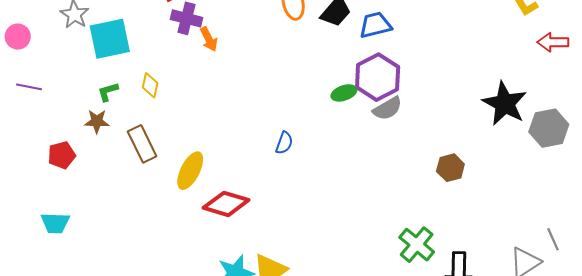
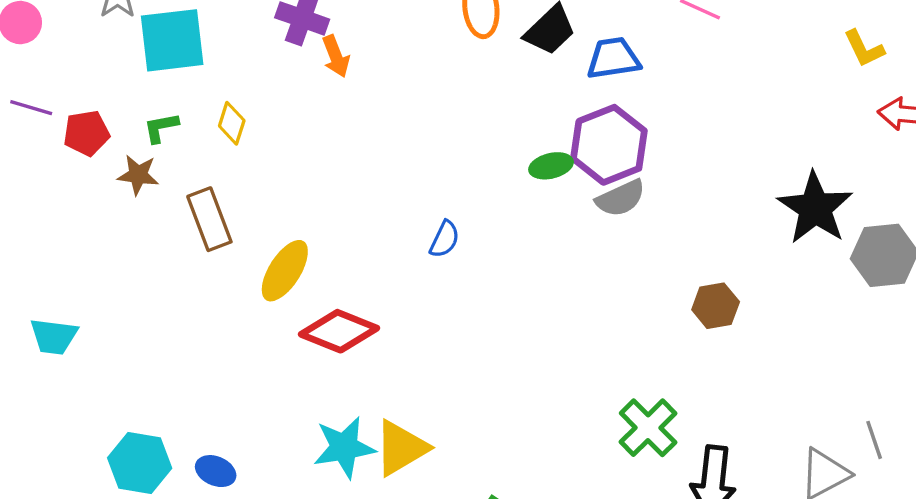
red pentagon: (62, 155) -> (87, 133), moved

